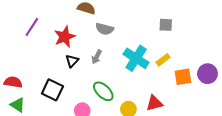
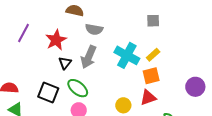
gray arrow: (97, 57) -> (89, 57), size x1.6
purple circle: (207, 74) -> (195, 87), moved
orange square: (183, 77) -> (151, 76), moved
green ellipse: (103, 91) -> (78, 88), moved

